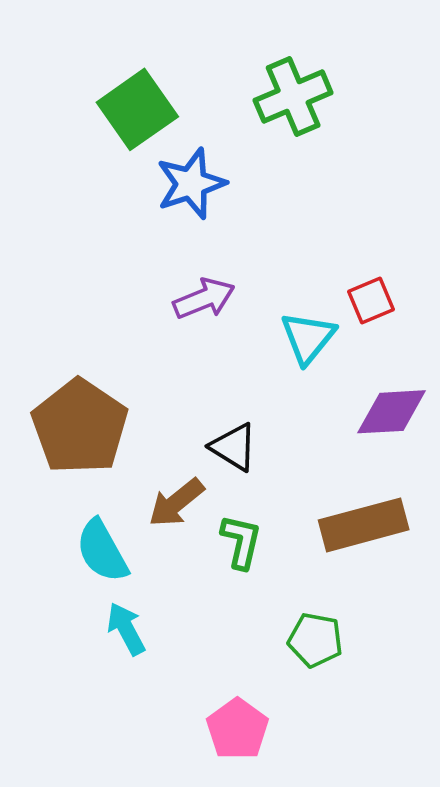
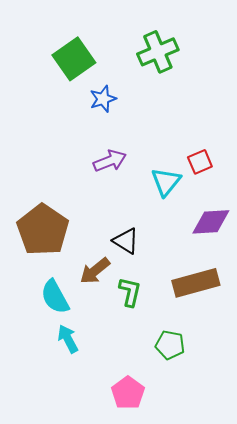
blue star: (191, 184) -> (103, 99), size x0.7

